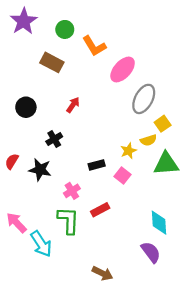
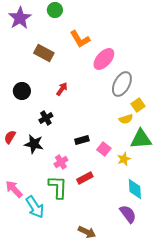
green circle: (65, 29) -> (55, 10), moved
yellow star: (128, 151) -> (124, 159), moved

